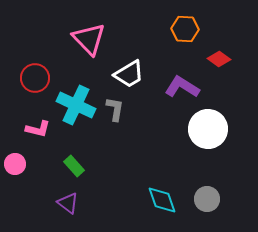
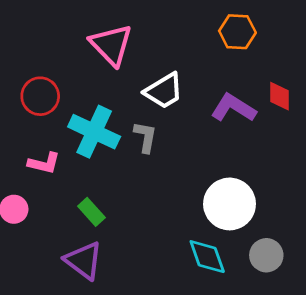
red diamond: (219, 59) -> (279, 96), moved, turned 55
white circle: (208, 129) -> (230, 204), moved
purple triangle: (68, 203) -> (84, 261), size x1.4

